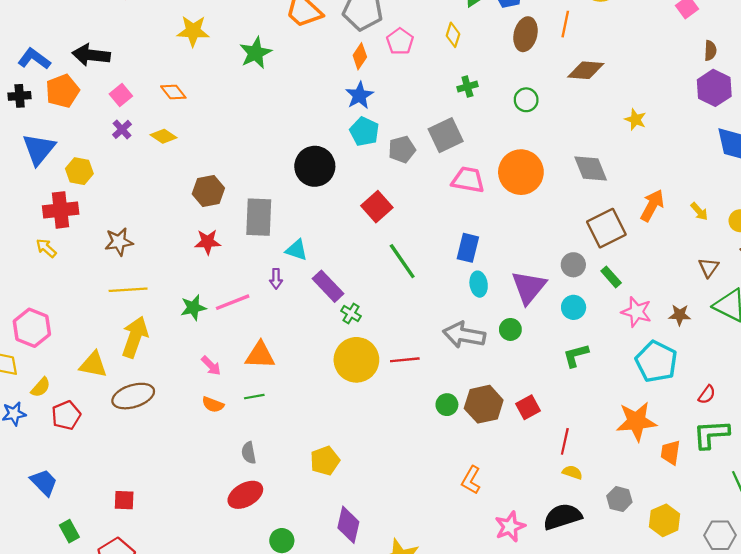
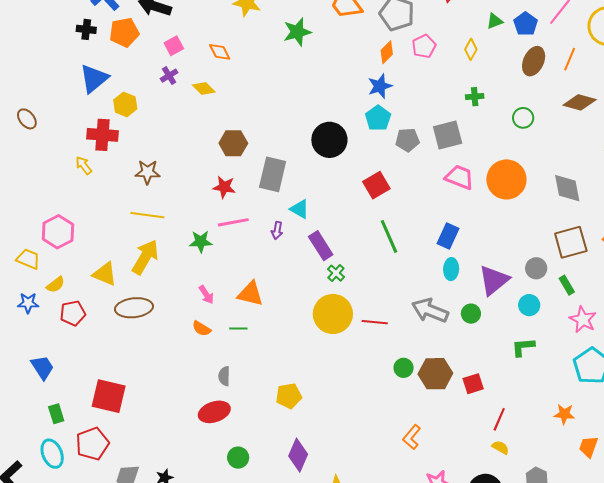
pink line: (233, 302) -> (233, 222), moved
orange star: (636, 421) -> (564, 414), size x0.6
red square: (124, 500) -> (109, 396), size x1.8

